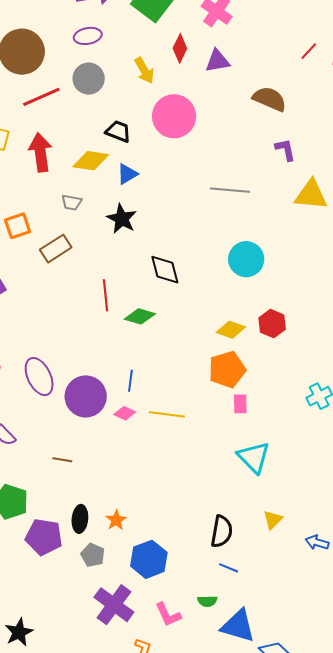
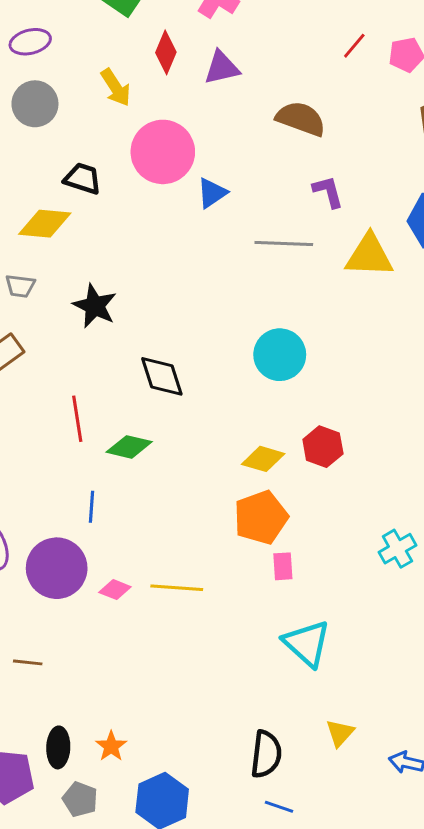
blue triangle: (127, 174) -> (212, 193), moved
gray line: (230, 190) -> (284, 243), moved
blue line: (130, 381) -> (91, 507), moved

